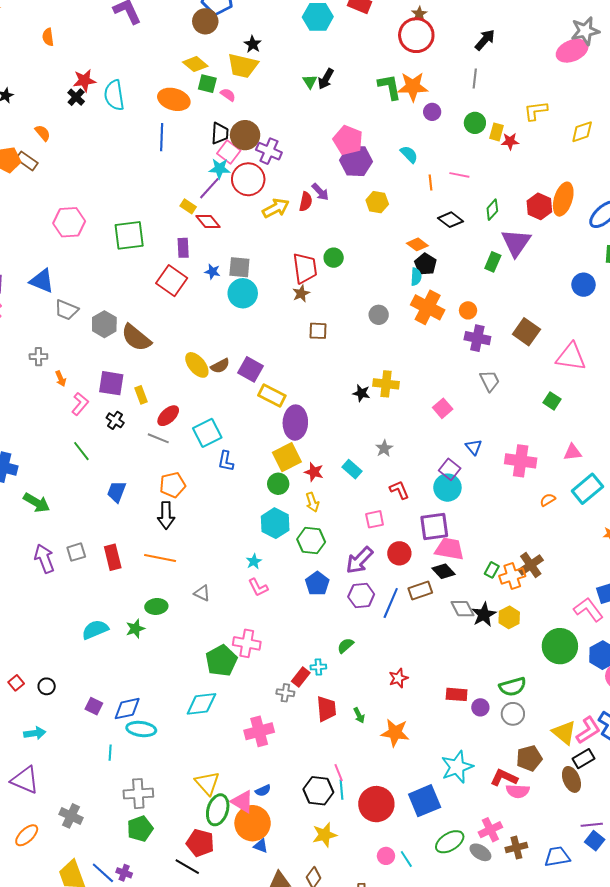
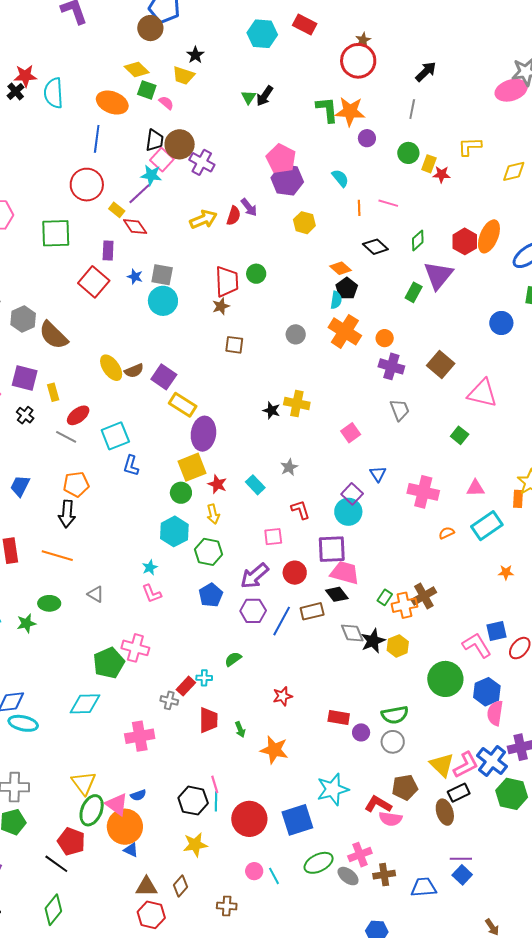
yellow trapezoid: (243, 66) -> (183, 75), size x0.7
red circle: (248, 179) -> (87, 185), moved

